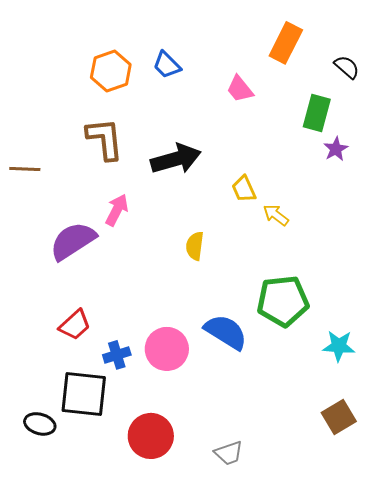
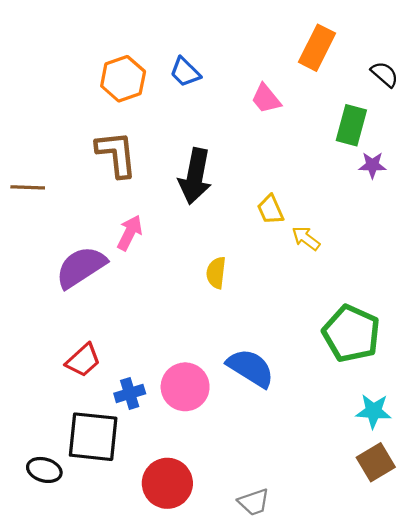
purple star: (336, 149) -> (372, 165), turned 30
black arrow: (176, 159) -> (195, 176), turned 117
green pentagon: (283, 301) -> (351, 334), moved, turned 30
cyan star: (339, 346) -> (374, 411), moved

